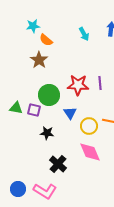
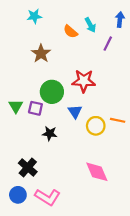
orange semicircle: (46, 40) -> (71, 32), moved
purple line: (100, 83) -> (108, 44), moved, turned 32
green triangle: (16, 108) -> (16, 106), turned 48
pink diamond: (90, 152) -> (97, 172), moved
black cross: (58, 164) -> (28, 167), moved

